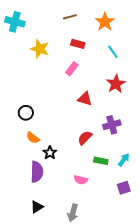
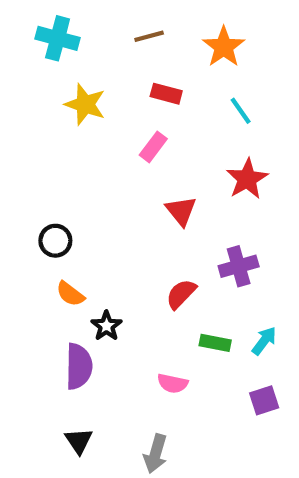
cyan cross: (15, 22) -> (58, 38), moved
red triangle: (85, 99) -> (181, 211), turned 35
black triangle: (37, 207) -> (79, 441), turned -32

